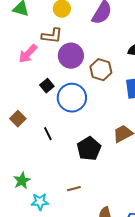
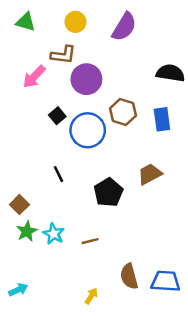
brown hexagon: (101, 70) -> (123, 112), moved
brown square: (18, 119) -> (19, 205), moved
cyan star: (40, 202) -> (54, 234), moved, turned 30

